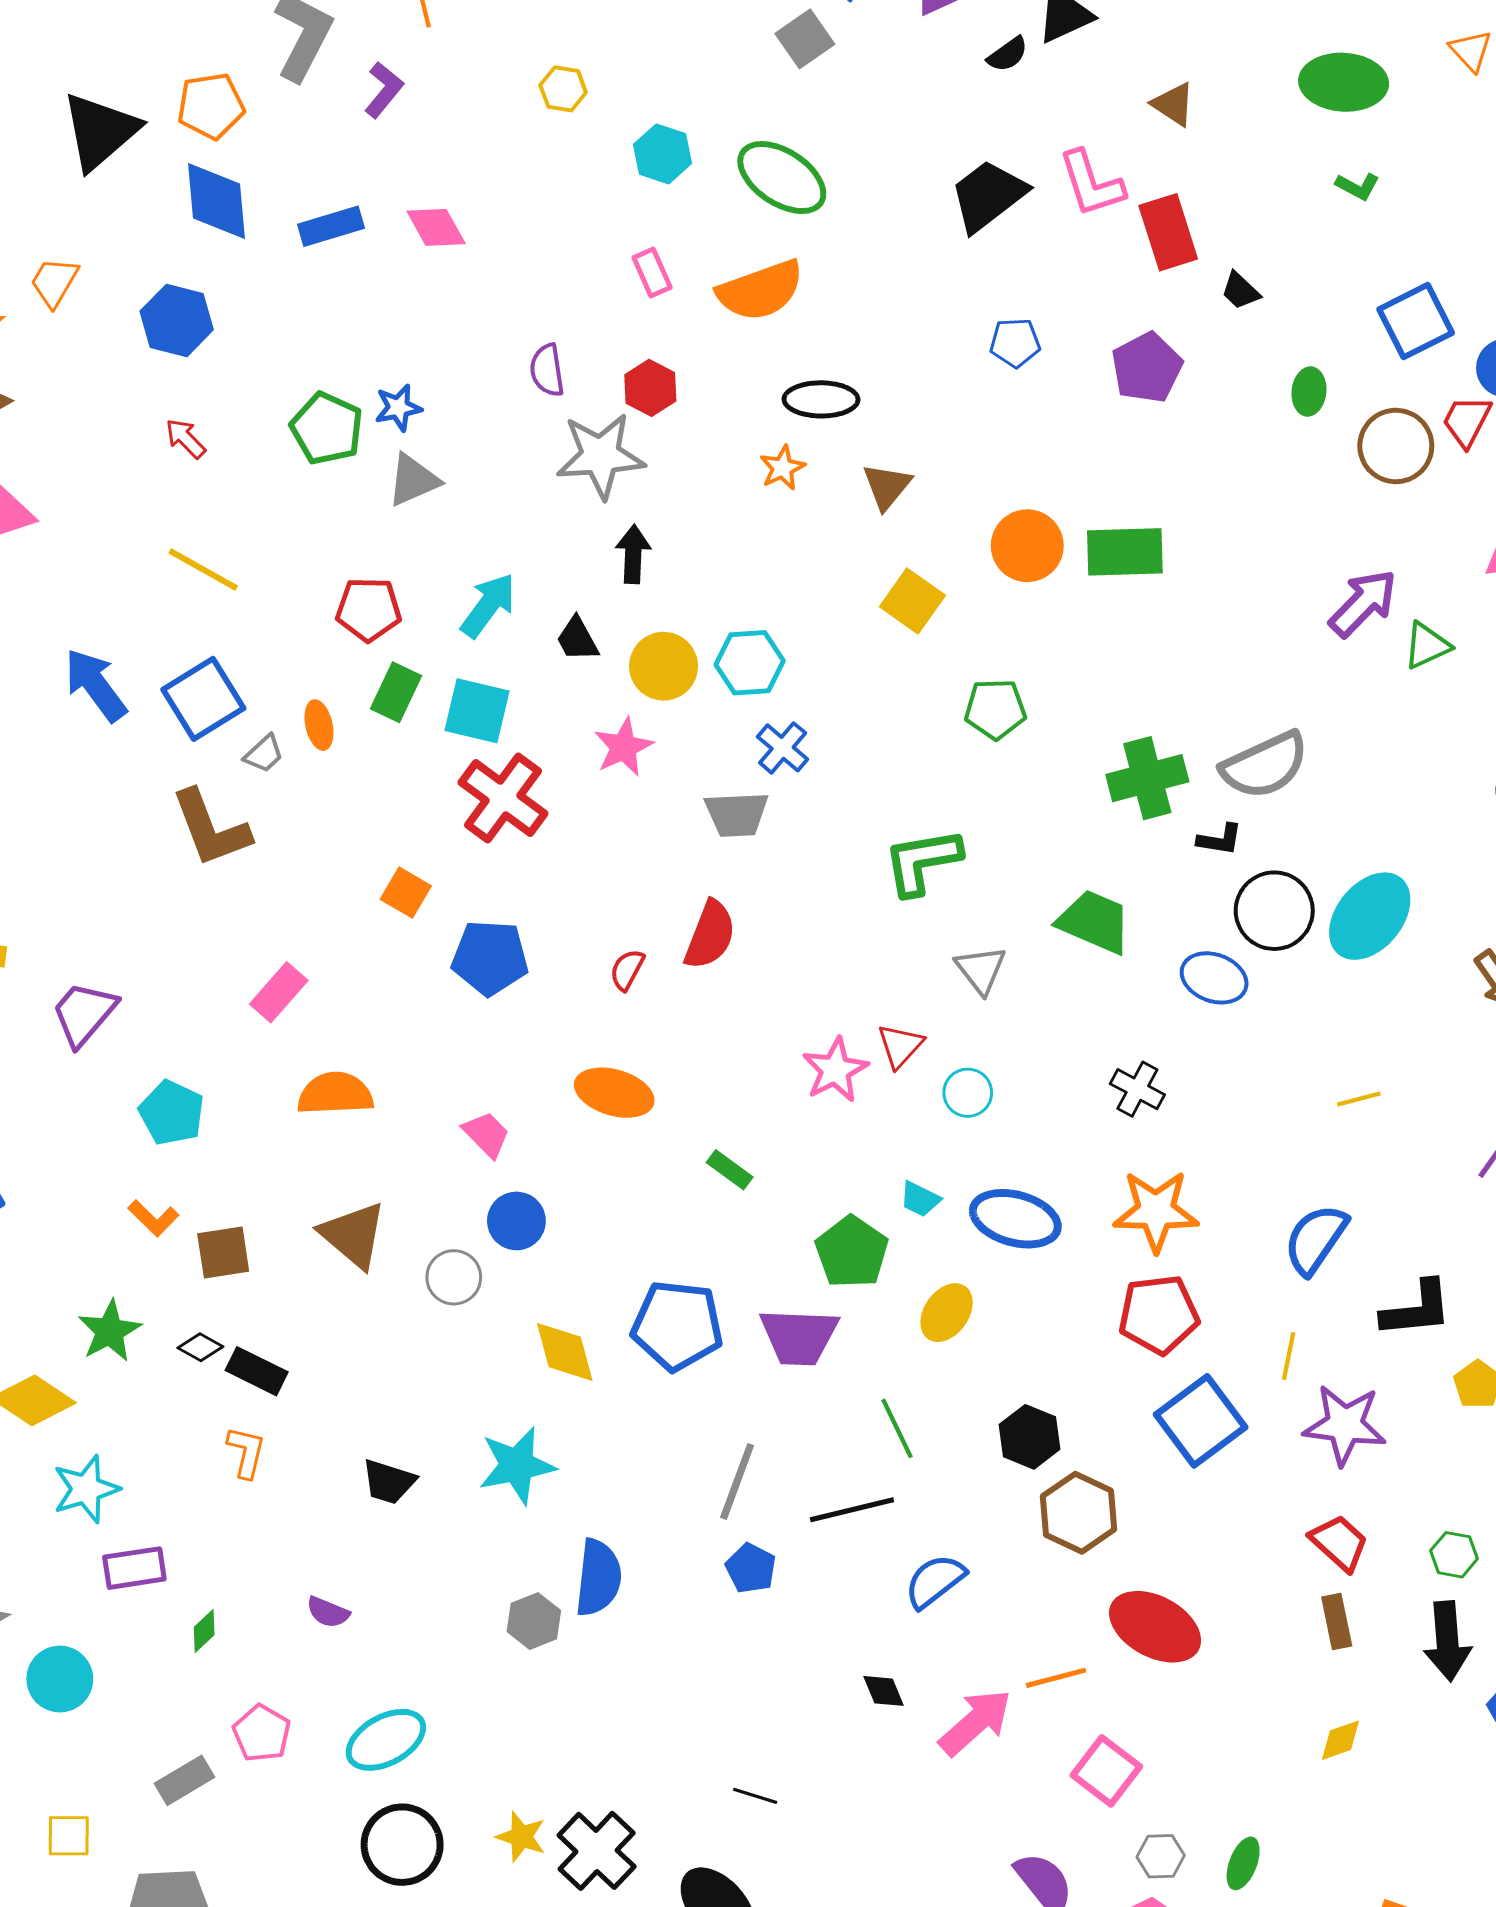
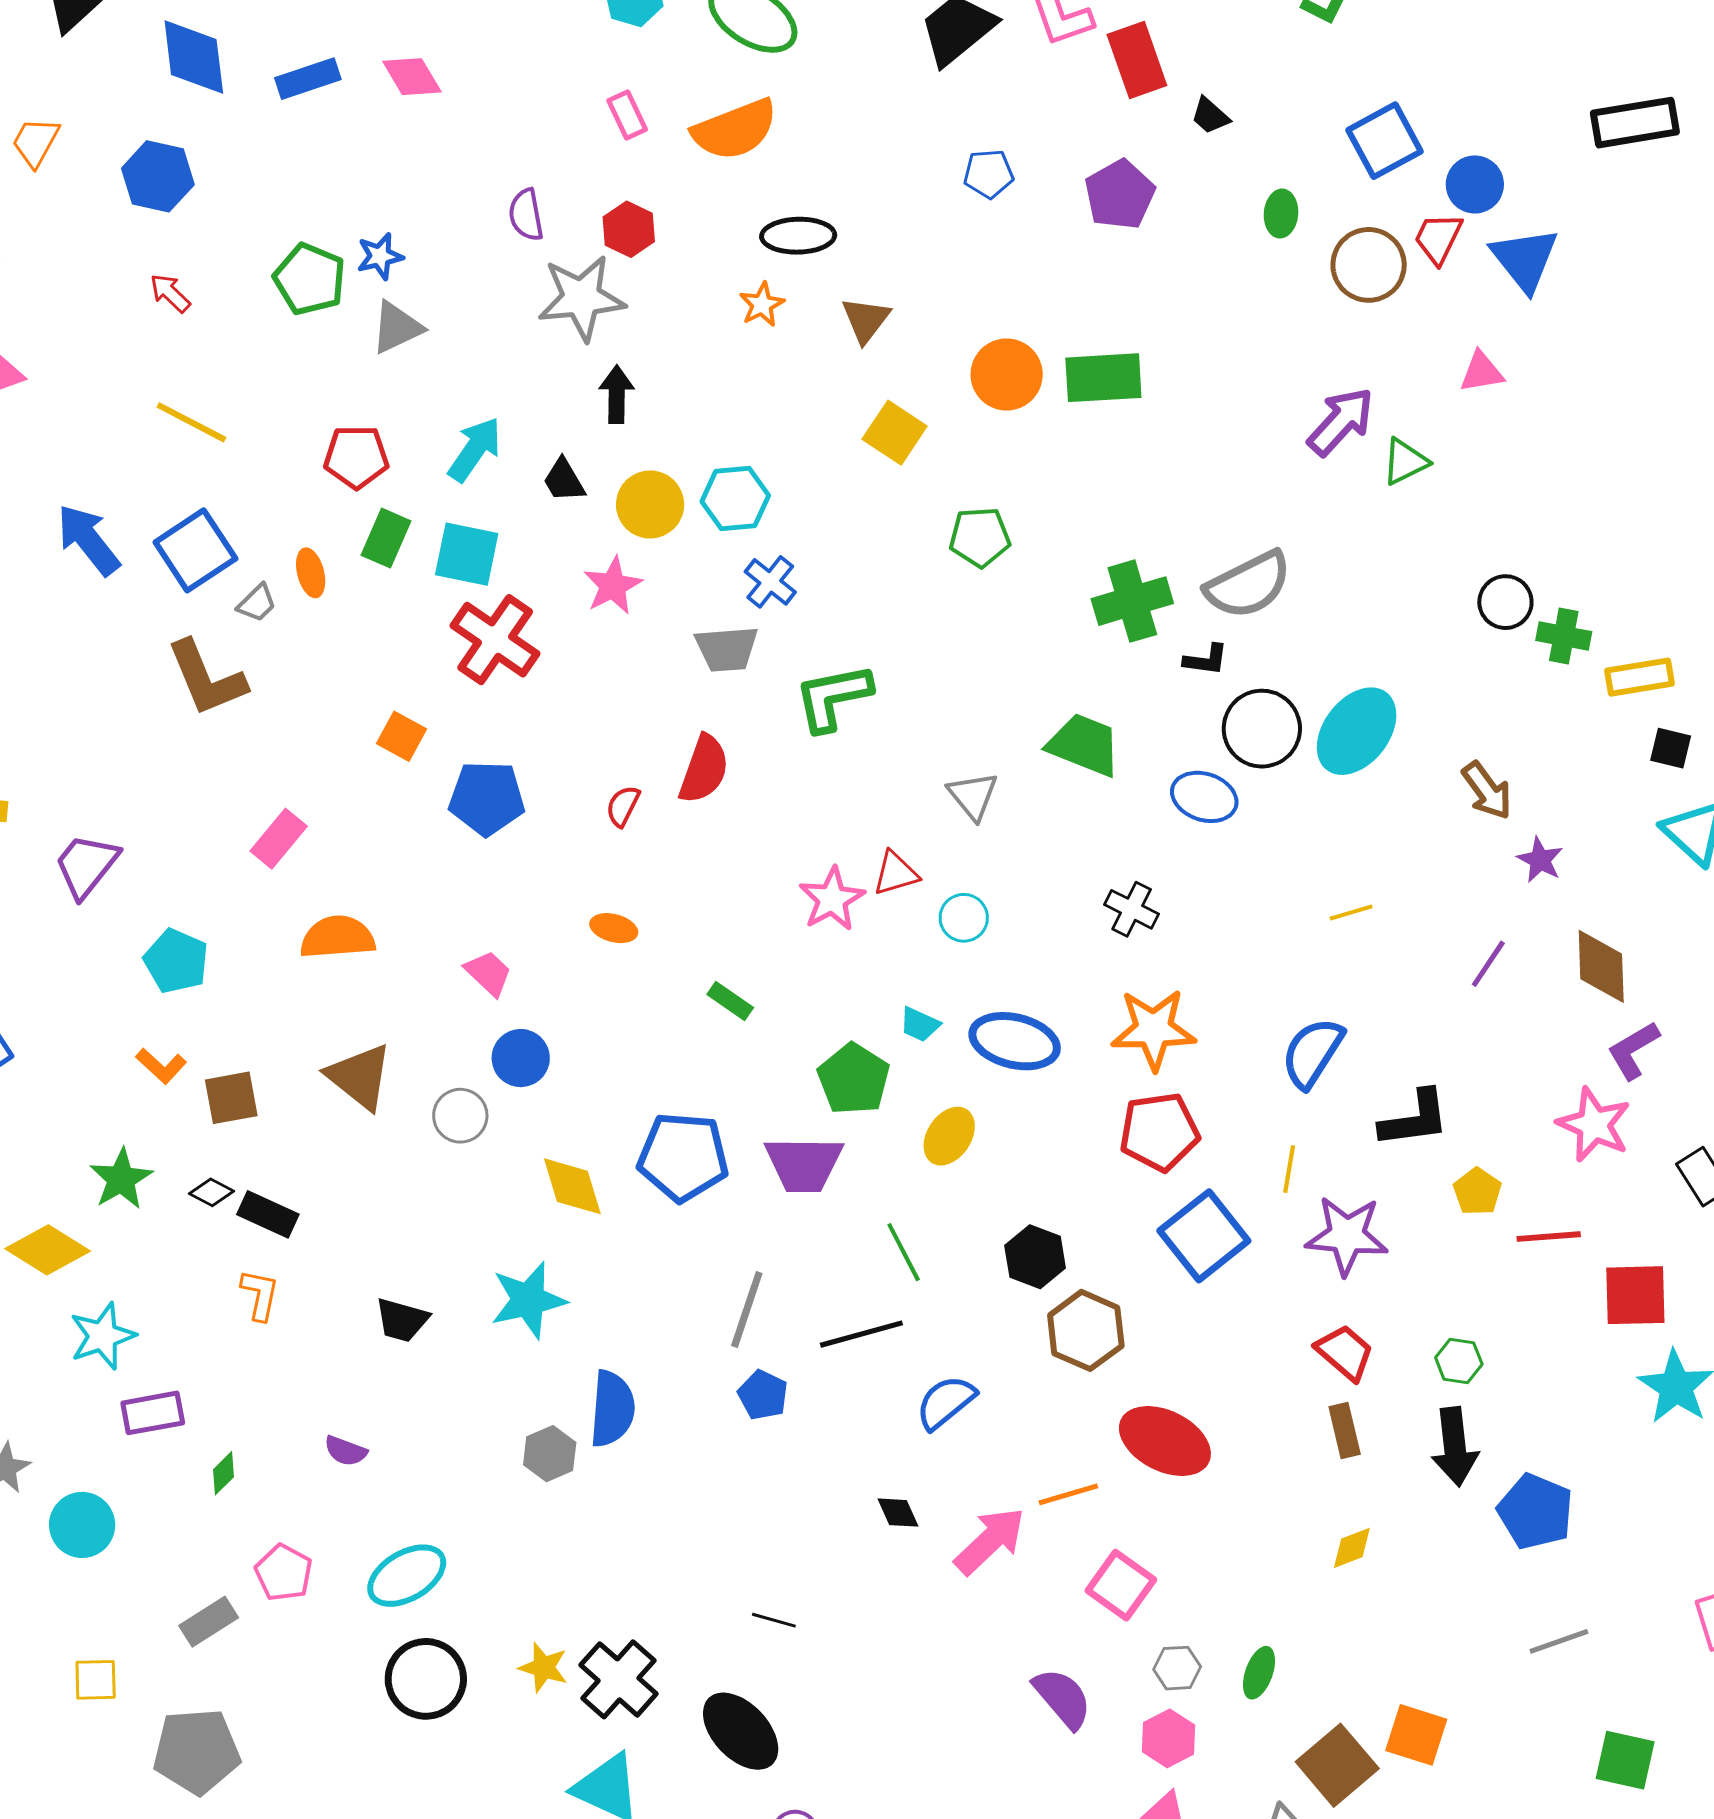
green L-shape: (922, 861) -> (833, 697), moved
red triangle: (900, 1046) -> (896, 873), turned 33
orange ellipse: (614, 1093) -> (614, 928), size x0.6

